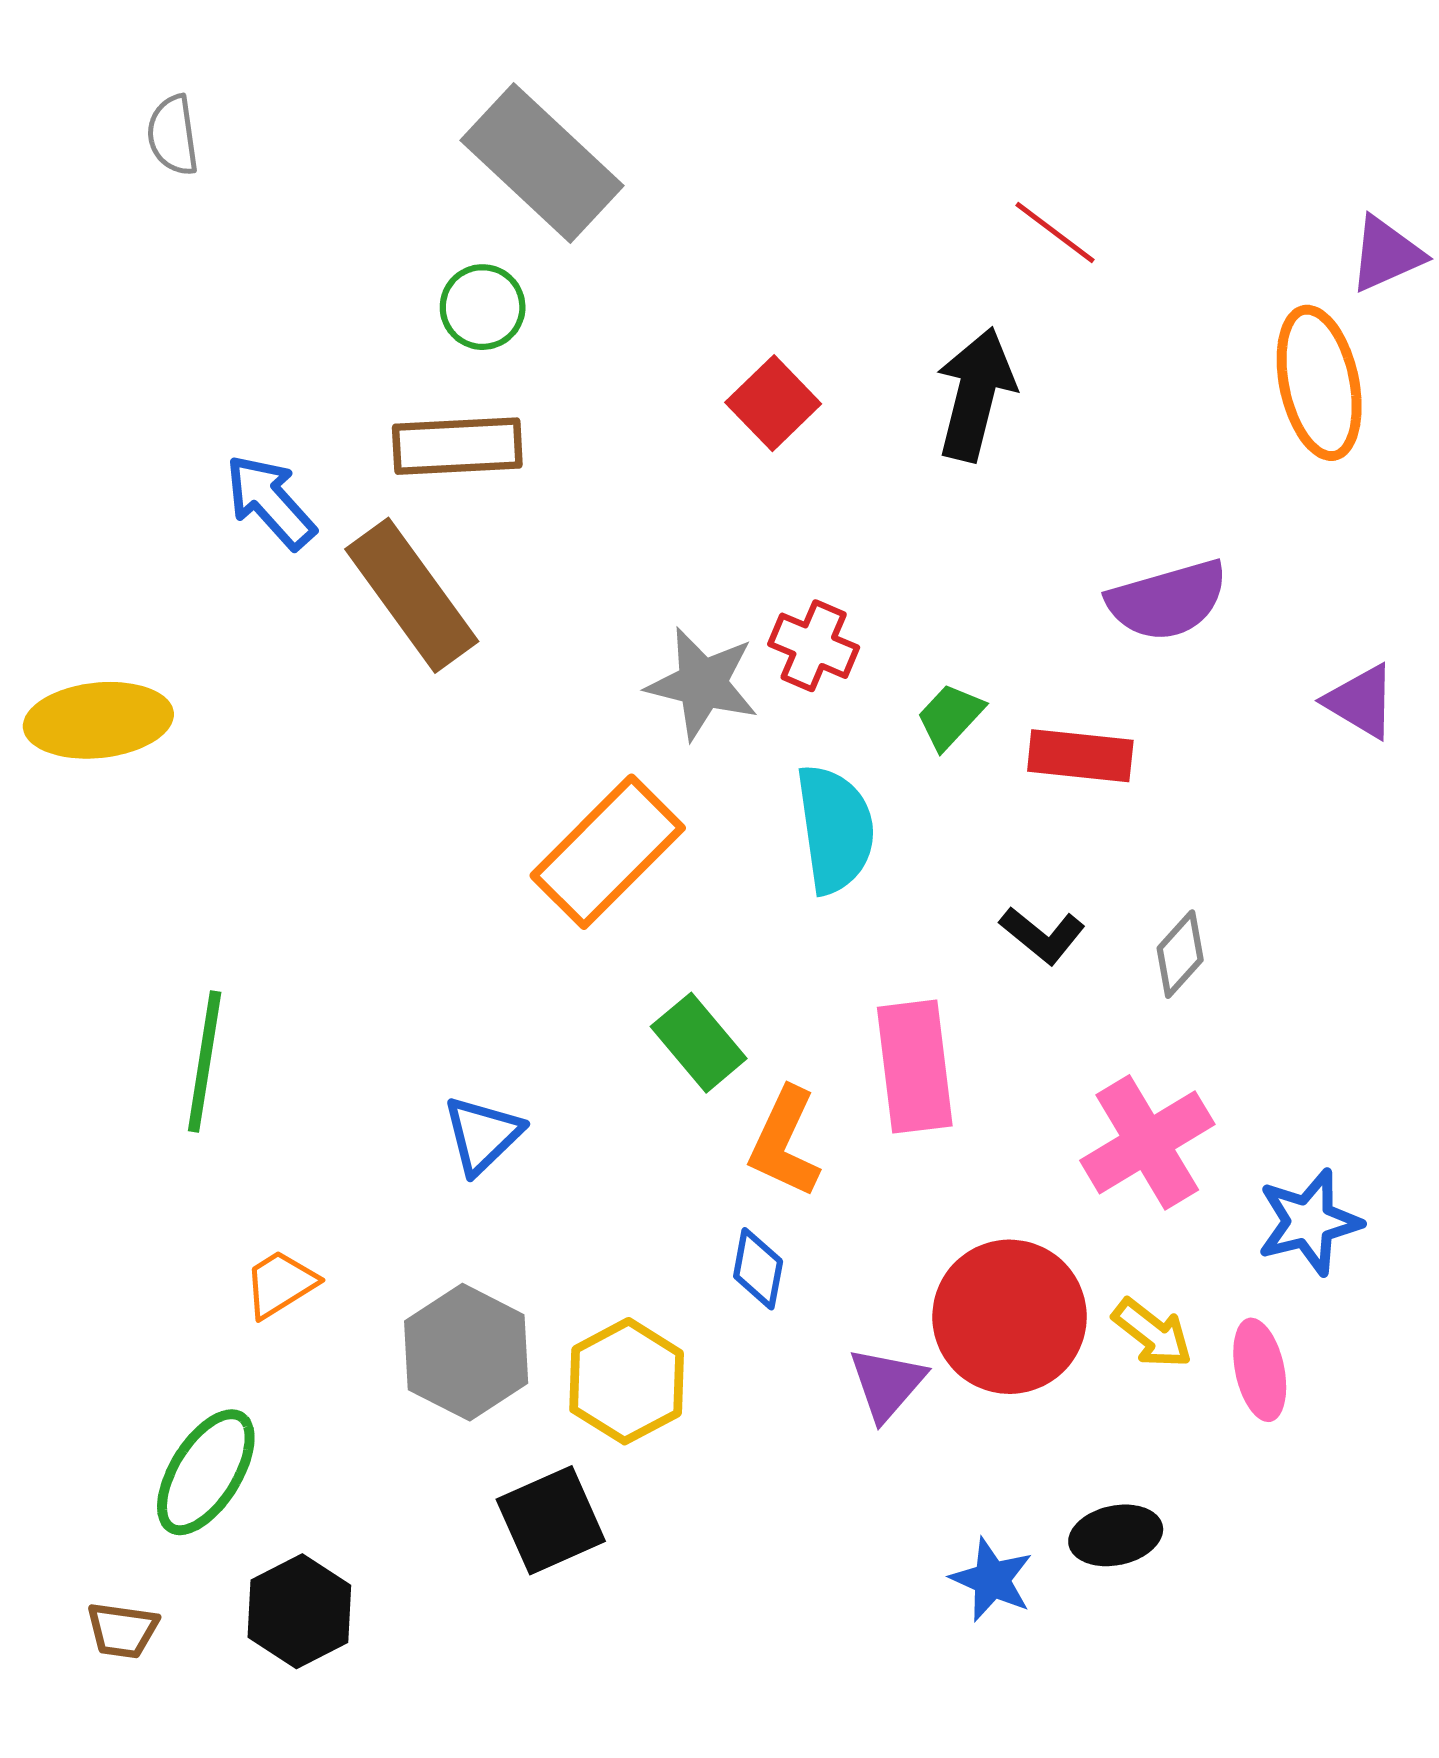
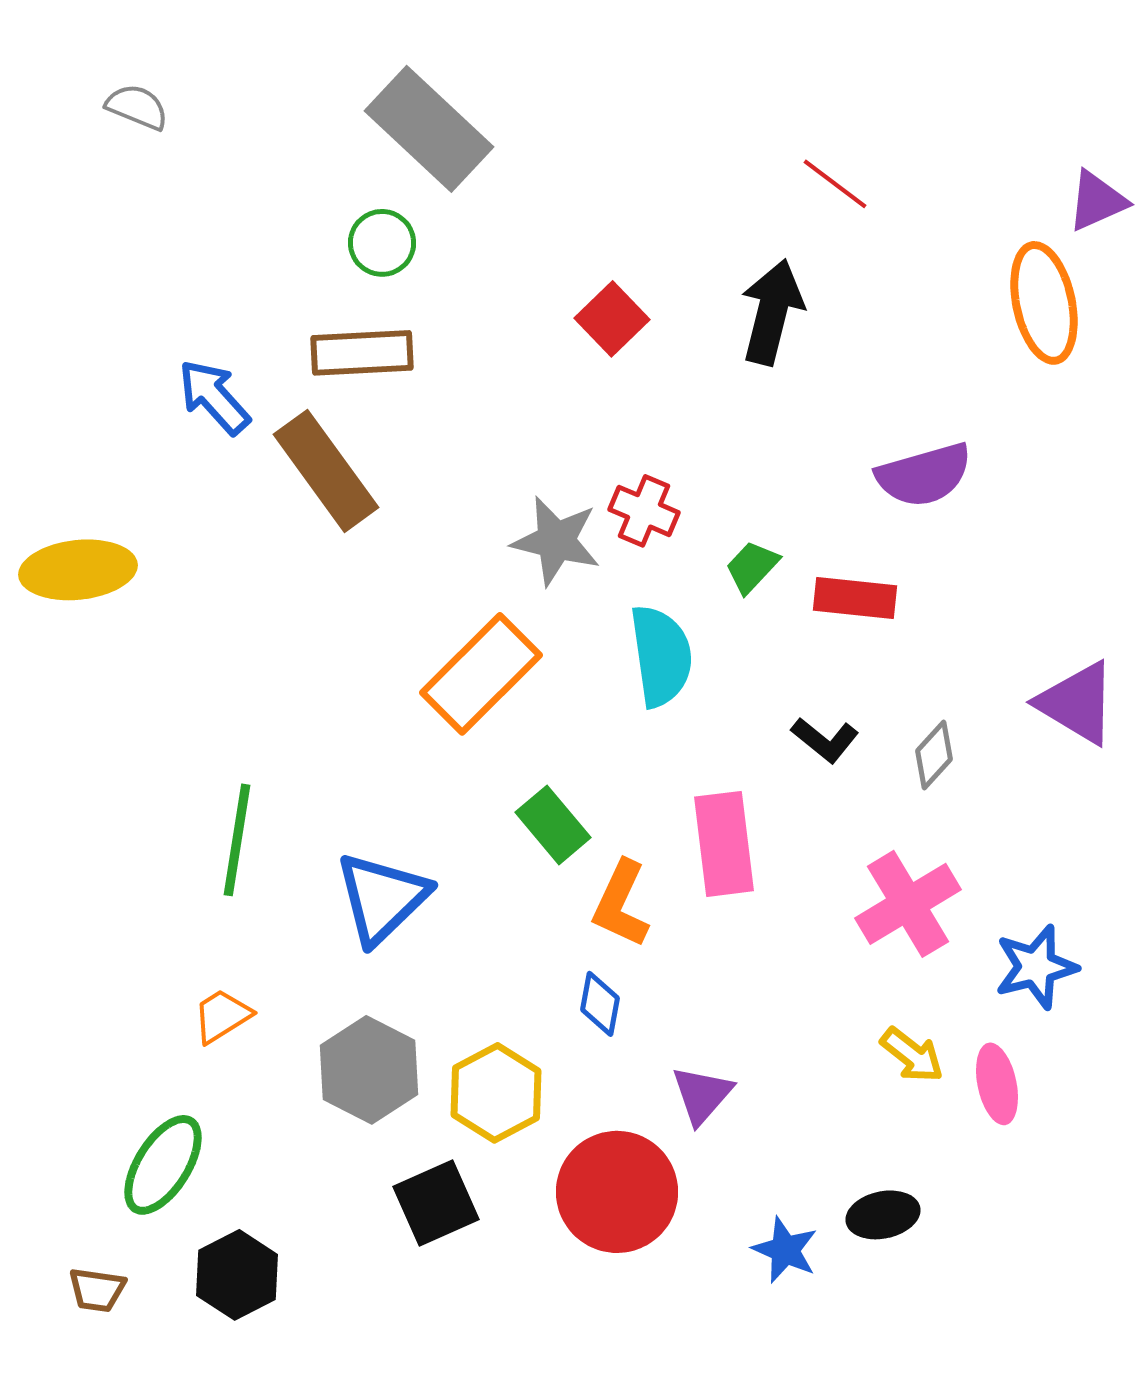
gray semicircle: (173, 135) -> (137, 107), turned 120
purple triangle: (1361, 701) -> (1077, 703), moved, size x1.4
green line: (205, 1062) -> (237, 840), moved
blue triangle: (483, 1135) -> (382, 898), size x1.5
red circle: (1010, 1317) -> (617, 1192), moved

